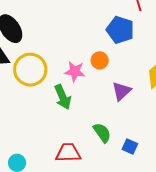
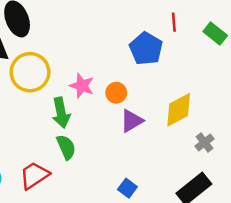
orange circle: (100, 60) -> (116, 93), moved
green semicircle: (102, 133) -> (66, 147), moved
red trapezoid: (68, 153) -> (34, 175), moved, turned -44

